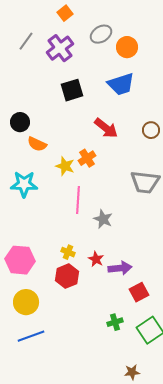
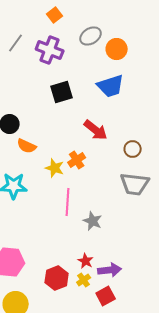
purple cross: (60, 48) -> (50, 50), turned -32
brown circle: (151, 130) -> (133, 149), moved
yellow cross: (68, 252) -> (84, 280), moved, turned 32
red square: (139, 292) -> (106, 296), moved

